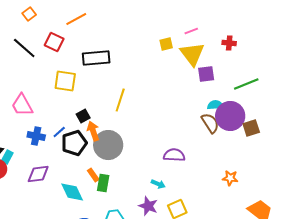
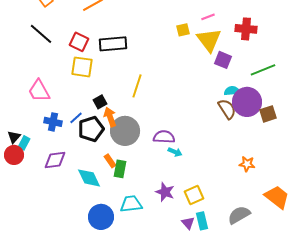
red square: (54, 42) -> (79, 42), moved
red cross: (229, 43) -> (246, 29), size x1.5
purple square: (206, 74) -> (223, 60), turned 30
purple semicircle: (174, 155) -> (164, 137), moved
cyan arrow: (158, 184) -> (175, 152), moved

